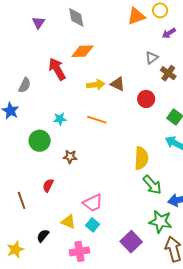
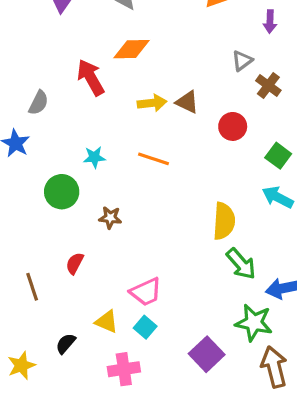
purple arrow: (169, 33) -> (270, 22), turned -56

